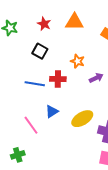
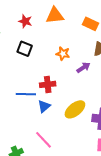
red cross: (58, 79) -> (48, 84), moved
blue line: (35, 84) -> (26, 94), moved
pink line: (31, 125) -> (43, 140), moved

